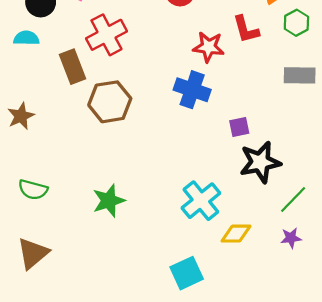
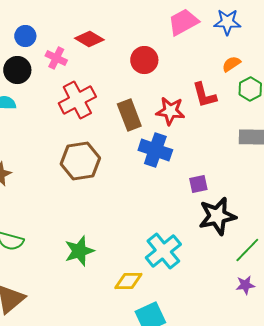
brown rectangle: (72, 67) -> (129, 115), moved
yellow diamond: (236, 234) -> (128, 281), moved

